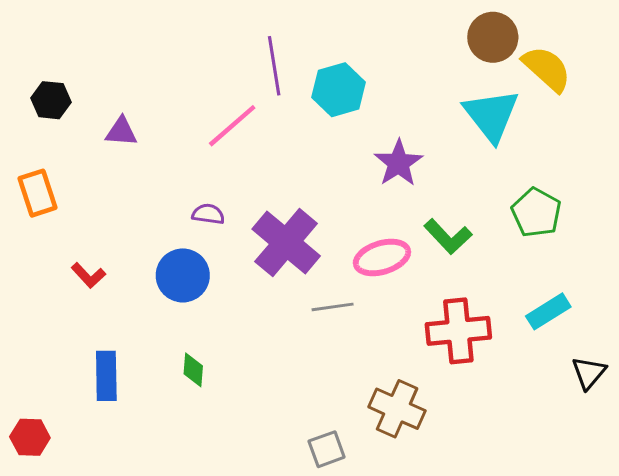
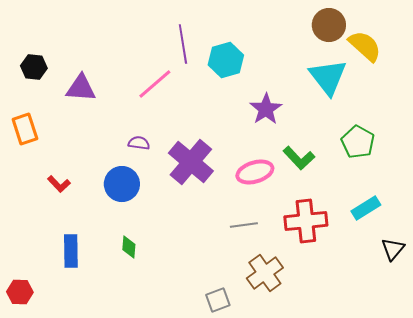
purple triangle: (121, 132) -> (81, 88), size x1.4
gray line: (333, 307) -> (244, 225), moved
brown cross: (397, 409) -> (265, 273), turned 30

